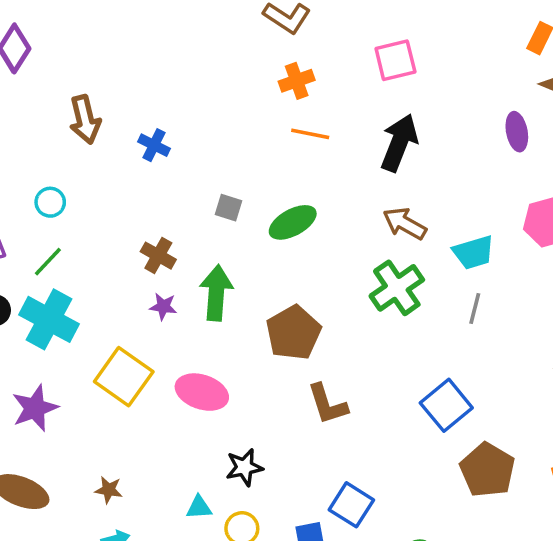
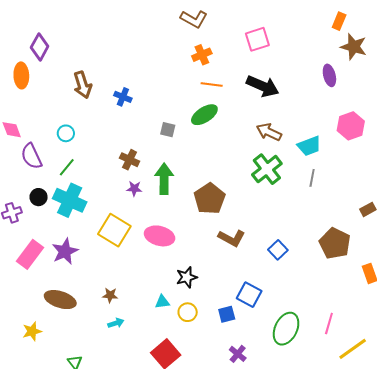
black arrow: (399, 143) -> (263, 86), turned 96
green ellipse: (293, 222) -> (204, 115), moved
brown L-shape: (327, 404) -> (232, 238), turned -40
blue square: (446, 405) -> (278, 250), moved, size x0.7
brown pentagon: (487, 470) -> (335, 243), moved

